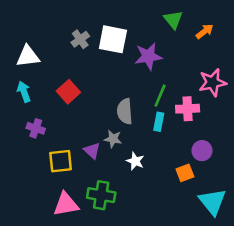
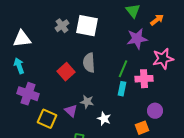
purple star: (148, 56) -> (137, 39), moved
red square: (68, 92) -> (66, 72), moved
gray semicircle: (125, 111) -> (89, 63), moved
purple cross: (36, 128) -> (28, 94), size x1.5
yellow square: (61, 161) -> (47, 119), turned 30

